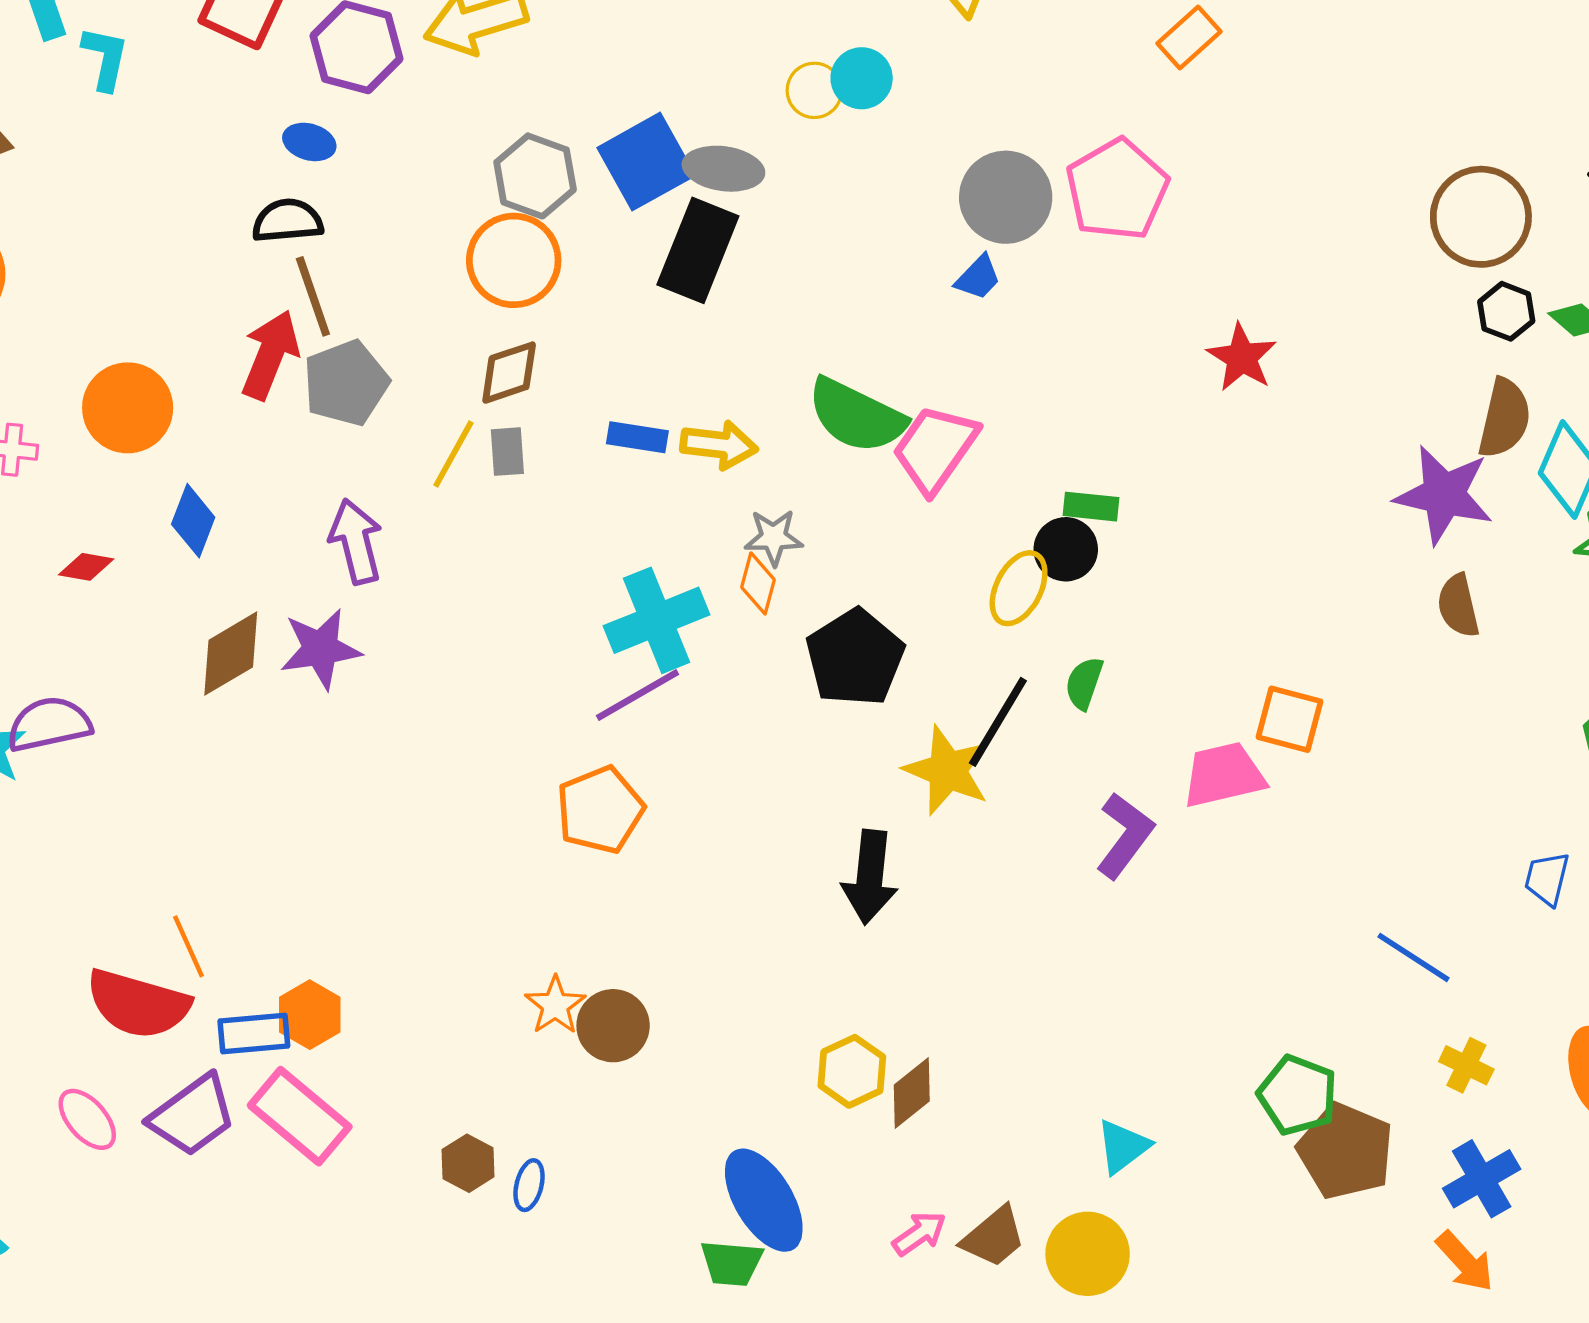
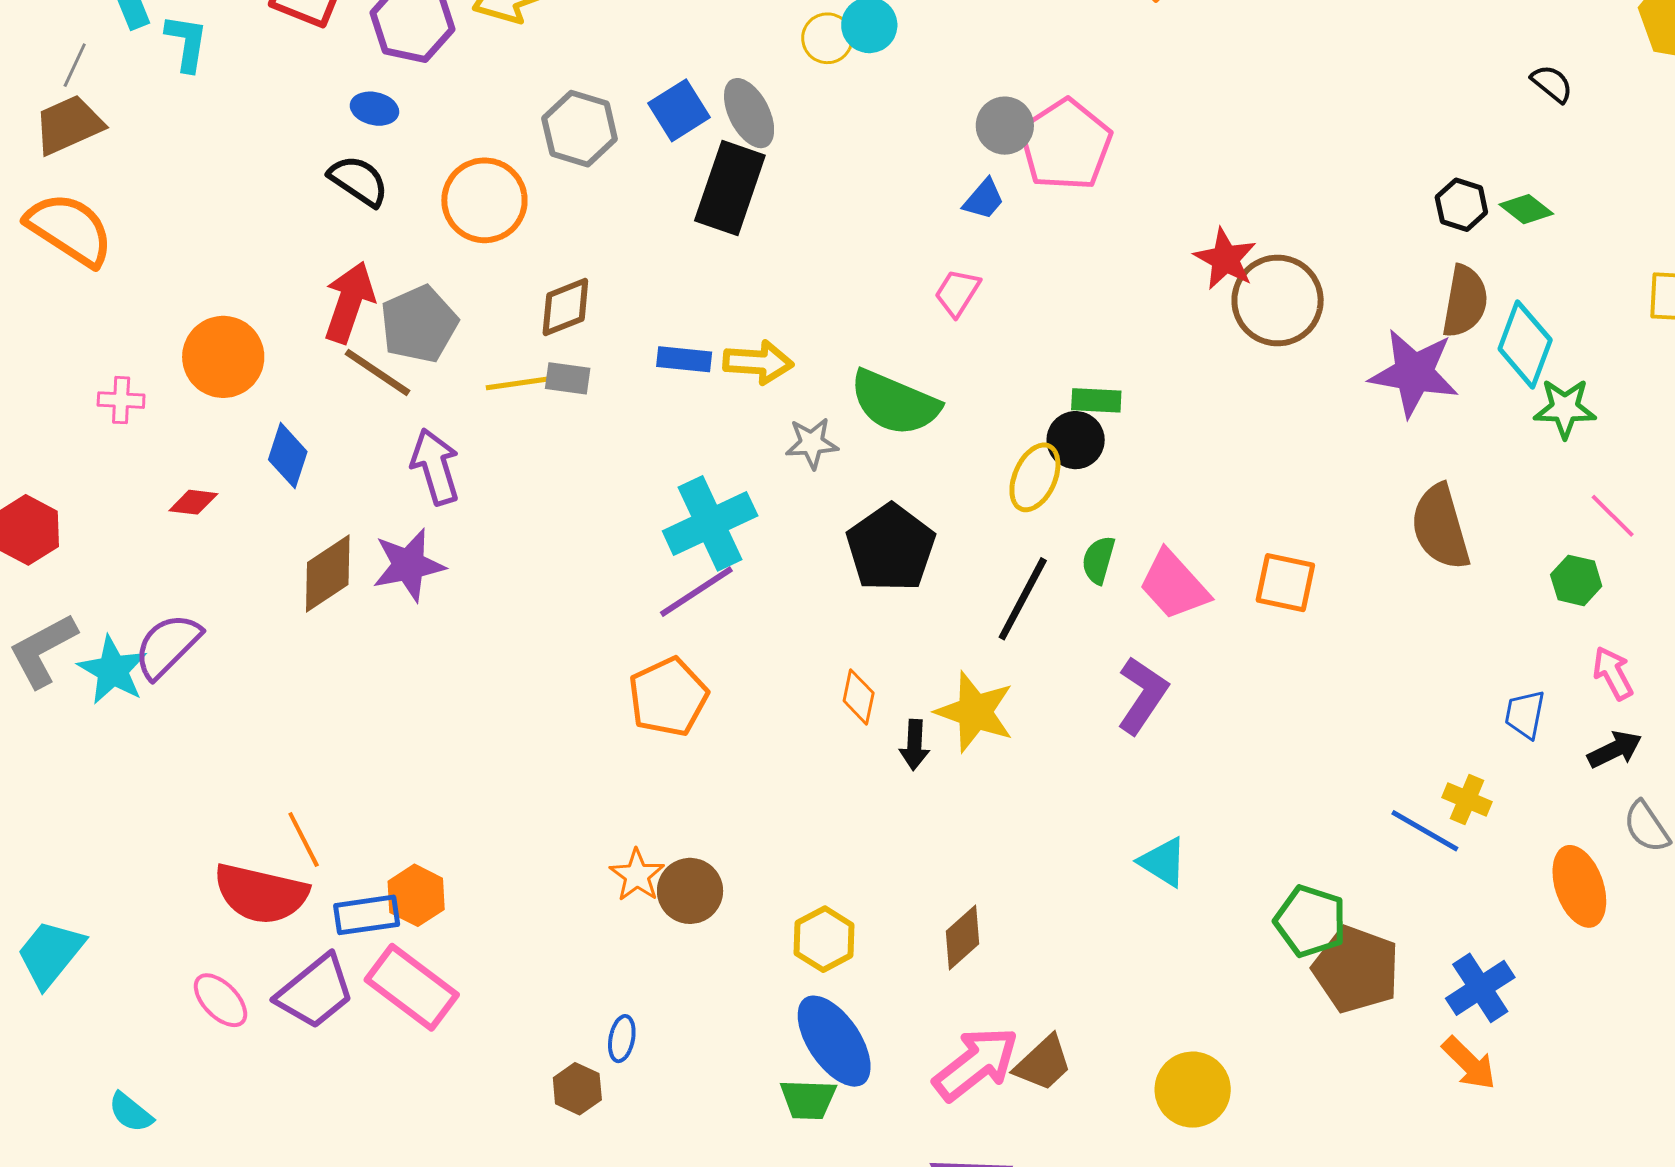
blue square: (646, 162) -> (679, 110), size x0.7
gray ellipse: (723, 169) -> (749, 113), turned 58
pink pentagon: (1117, 189) -> (1066, 145), moved
gray circle: (1006, 197) -> (1005, 126), size x0.7
brown circle: (1481, 217) -> (1278, 300), moved
black semicircle: (288, 221) -> (359, 181), turned 42
orange circle: (514, 260) -> (484, 200), moved
brown line: (313, 296) -> (378, 372), moved, turned -34
green semicircle: (856, 416) -> (895, 403), moved
pink trapezoid: (935, 449) -> (957, 293), moved, size x0.6
gray rectangle: (507, 452) -> (568, 378), turned -75
yellow line: (453, 454) -> (519, 383), turned 56
orange diamond: (758, 583) -> (859, 697), moved
brown semicircle: (1458, 606) -> (1440, 527), moved, size x1.5
purple semicircle: (49, 724) -> (167, 646), turned -30
yellow star: (947, 770) -> (975, 712), moved
pink trapezoid: (1224, 775) -> (1174, 585), moved, turned -116
black arrow: (870, 877) -> (914, 745), size x0.6
blue line: (1414, 957) -> (1425, 831), moved
yellow cross: (1466, 1065) -> (1467, 800), moved
yellow hexagon: (852, 1071) -> (824, 939), moved
cyan triangle: (1123, 1147) -> (1163, 862), moved, turned -48
brown hexagon: (468, 1163) -> (577, 1089), moved
pink arrow: (919, 1233) -> (976, 1064), size x1.8
yellow circle: (1088, 1254) -> (1193, 1090), moved

